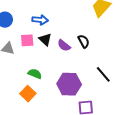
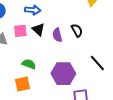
purple semicircle: (64, 45) -> (57, 35), turned 40
orange square: (28, 94) -> (22, 84), turned 35

